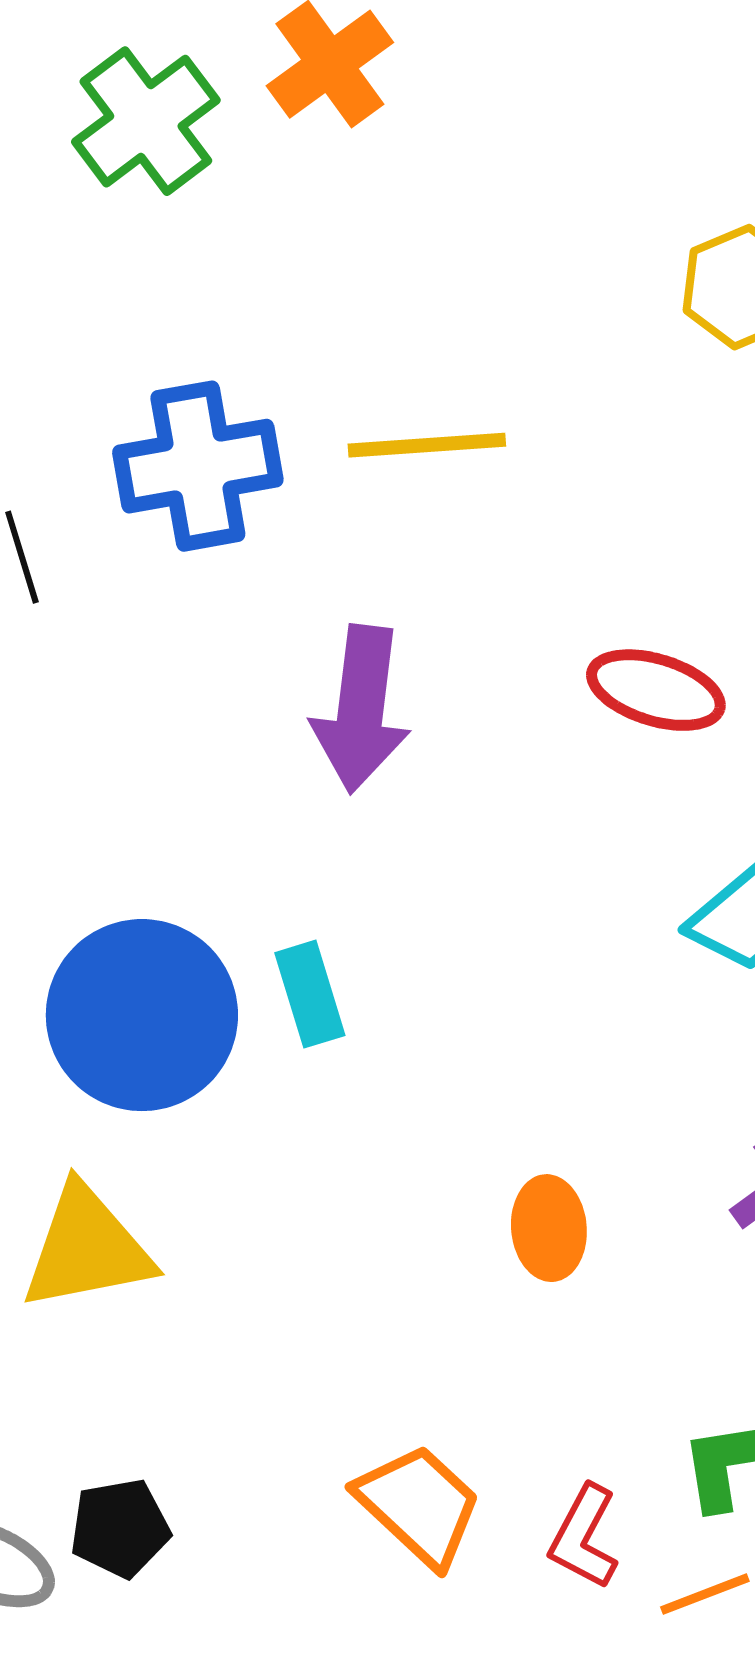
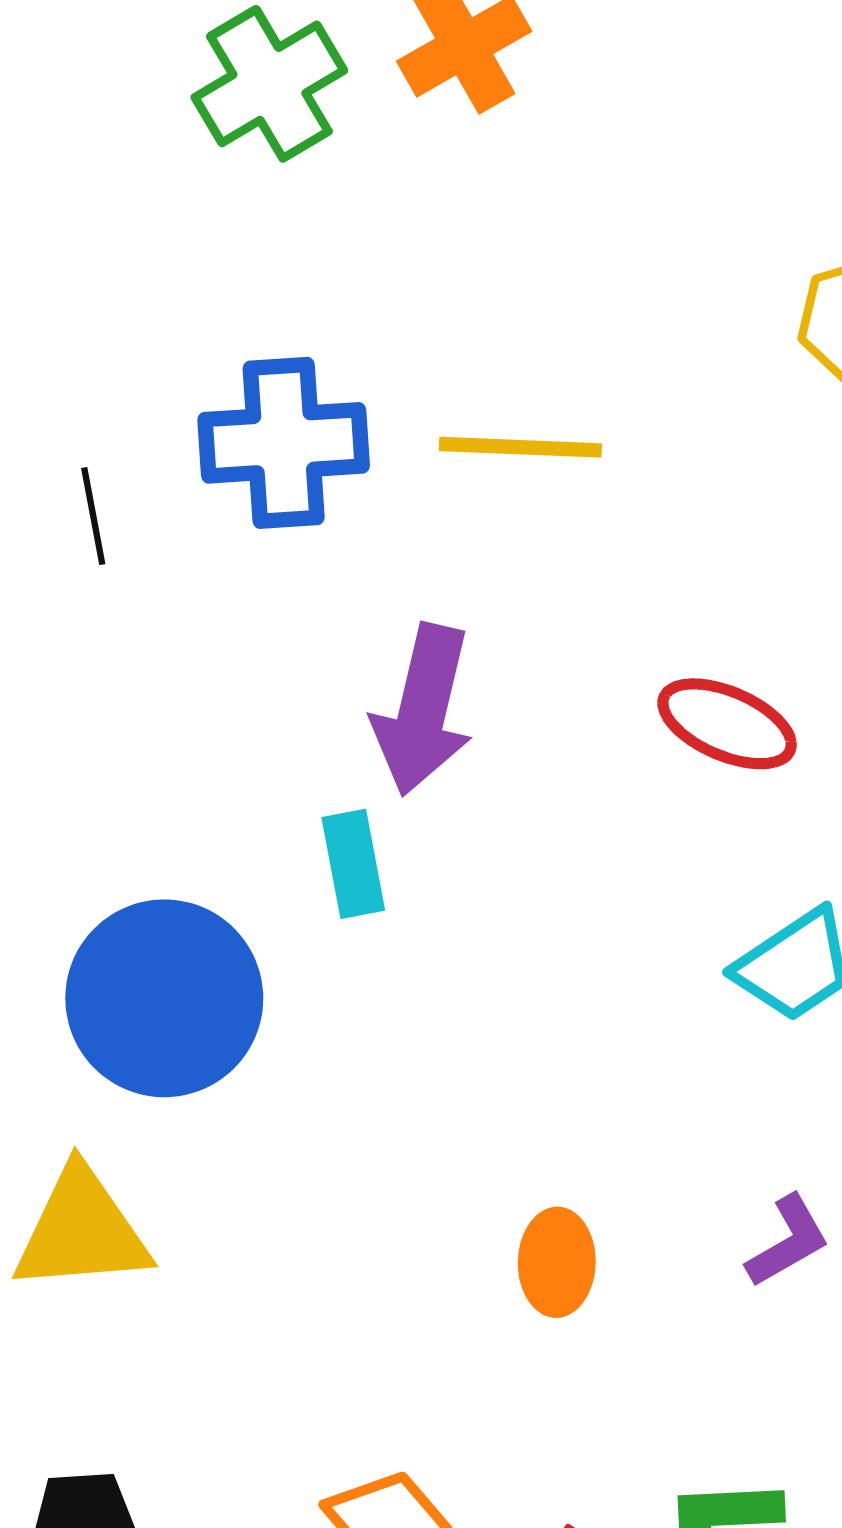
cyan rectangle: (310, 994) -> (353, 864), moved

